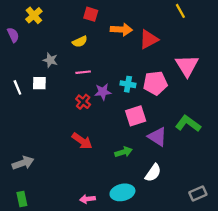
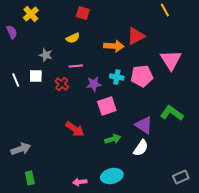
orange arrow: (121, 30) -> (114, 46), moved
red cross: (83, 102) -> (62, 84), moved
pink square: (136, 116) -> (107, 106), moved
white semicircle: (153, 173) -> (141, 148), moved
green rectangle: (22, 199) -> (30, 178), moved

